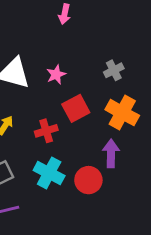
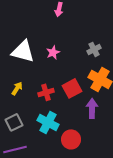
red square: (76, 108) -> (72, 88), moved
red circle: (88, 180) -> (71, 139), moved

